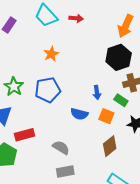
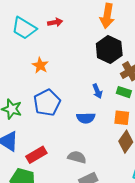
orange square: (106, 116) -> (122, 118), moved

